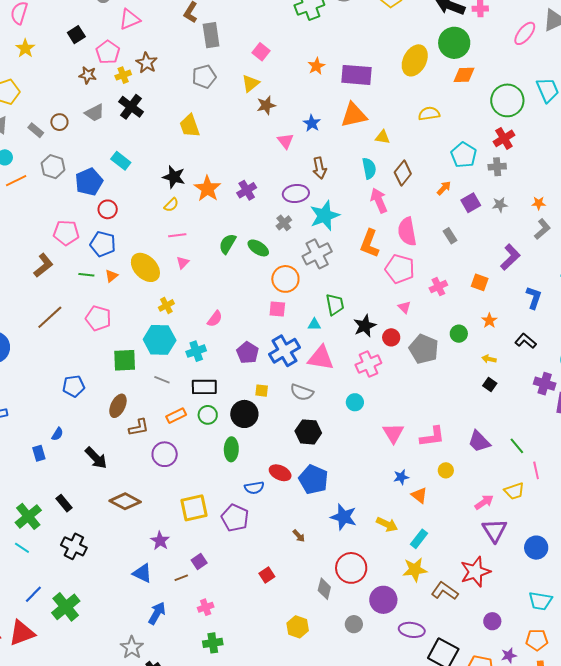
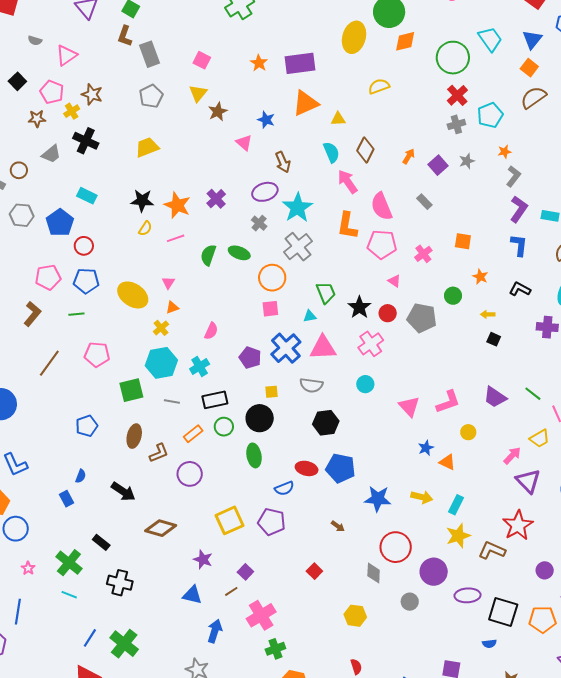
yellow trapezoid: (190, 126) -> (147, 147), turned 100
cyan pentagon: (464, 155) -> (490, 115), moved, turned 30
pink line: (177, 235) -> (176, 238), moved
purple L-shape: (510, 257) -> (519, 209), moved
orange triangle: (112, 276) -> (172, 307), moved, turned 32
pink cross: (206, 607) -> (261, 615), size x1.8

